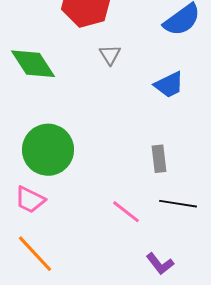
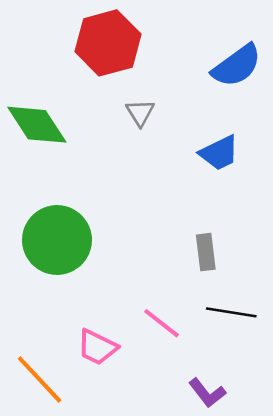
pink trapezoid: (30, 200) -> (97, 347), moved

